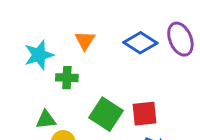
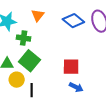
green square: (106, 114) -> (29, 61), moved

